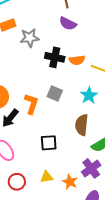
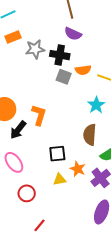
black cross: (55, 57) -> (60, 55), moved
gray square: (55, 93) -> (64, 77), moved
yellow triangle: (47, 177) -> (60, 179), moved
orange star: (70, 182) -> (78, 169), moved

